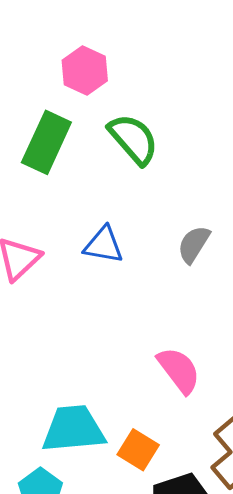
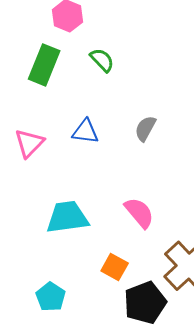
green semicircle: (133, 139) -> (102, 60), size x0.7
cyan trapezoid: (73, 429) -> (67, 217), moved

